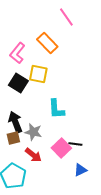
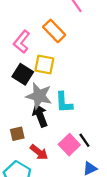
black arrow: (15, 122) -> (40, 115), moved
gray star: (33, 132) -> (39, 96), moved, size x1.4
black line: (75, 144) -> (84, 140), turned 48

